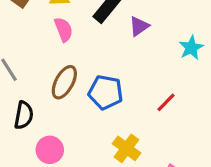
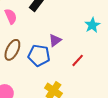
purple triangle: (139, 26) -> (55, 40), moved

